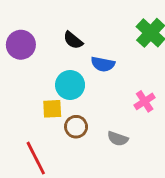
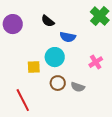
cyan circle: (70, 85) -> (55, 57), moved
brown circle: (76, 127) -> (58, 83), moved

